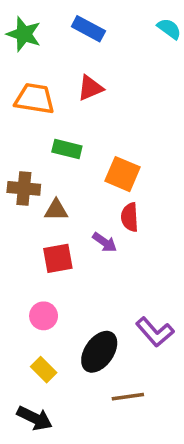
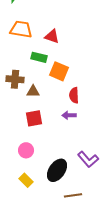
red triangle: (90, 88) -> (52, 36), moved, turned 42
orange square: (123, 174) -> (59, 71), moved
purple arrow: (105, 242) -> (69, 115), moved, turned 144

